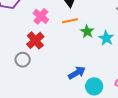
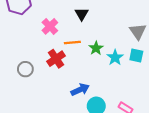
orange line: (70, 21) -> (72, 42), moved
red cross: (35, 40) -> (56, 59), moved

